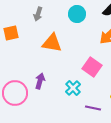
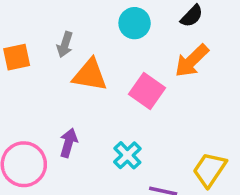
gray arrow: (38, 14) -> (65, 45), moved
pink square: (92, 67) -> (147, 91), moved

